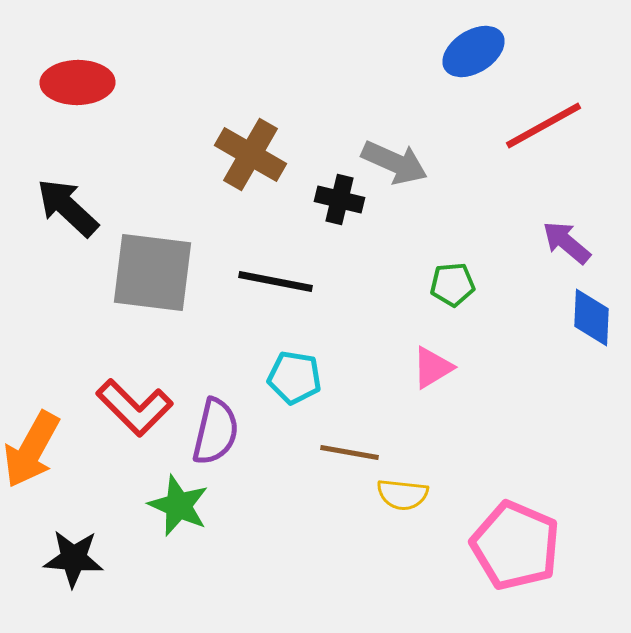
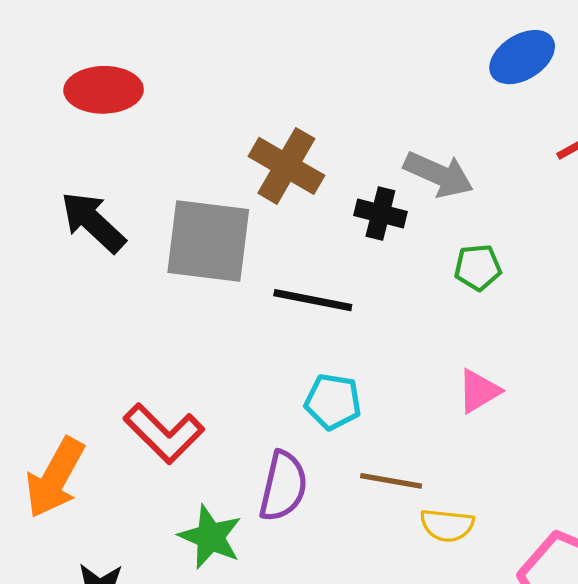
gray square: (152, 273) -> (208, 241), moved
green pentagon: (452, 285) -> (478, 267), moved
purple semicircle: (216, 432) -> (283, 486), moved

